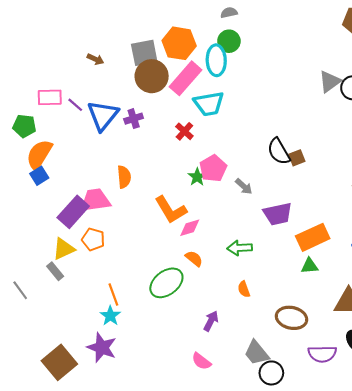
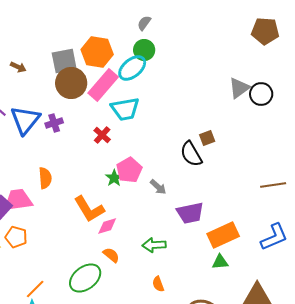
gray semicircle: (229, 13) -> (144, 23), turned -42
cyan ellipse: (216, 60) -> (132, 68), turned 52
brown square: (297, 158) -> (207, 138), moved
orange line: (113, 295) -> (35, 289), turned 65

